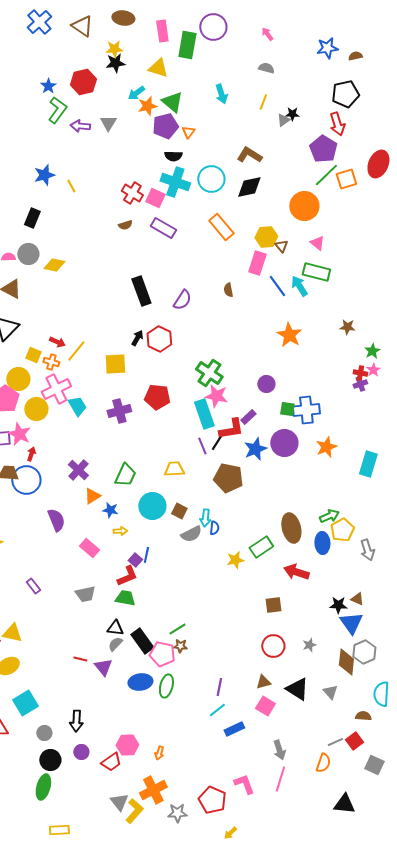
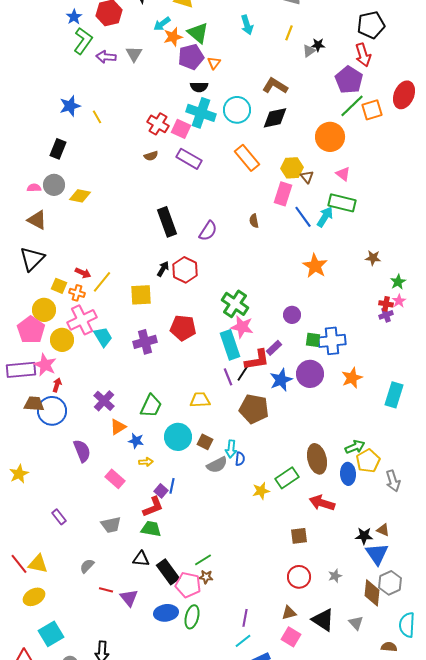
cyan arrow: (299, 286) -> (325, 217), turned 65
gray semicircle: (115, 644) -> (87, 566), moved

